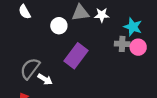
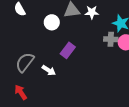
purple rectangle: (76, 56) -> (68, 50), size x0.7
white arrow: (45, 79) -> (49, 70), moved

